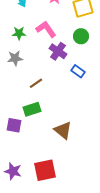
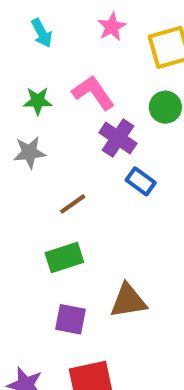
blue rectangle: (78, 71) -> (141, 181), moved
purple square: (14, 125) -> (71, 319), moved
brown triangle: (63, 130) -> (128, 301), turned -48

